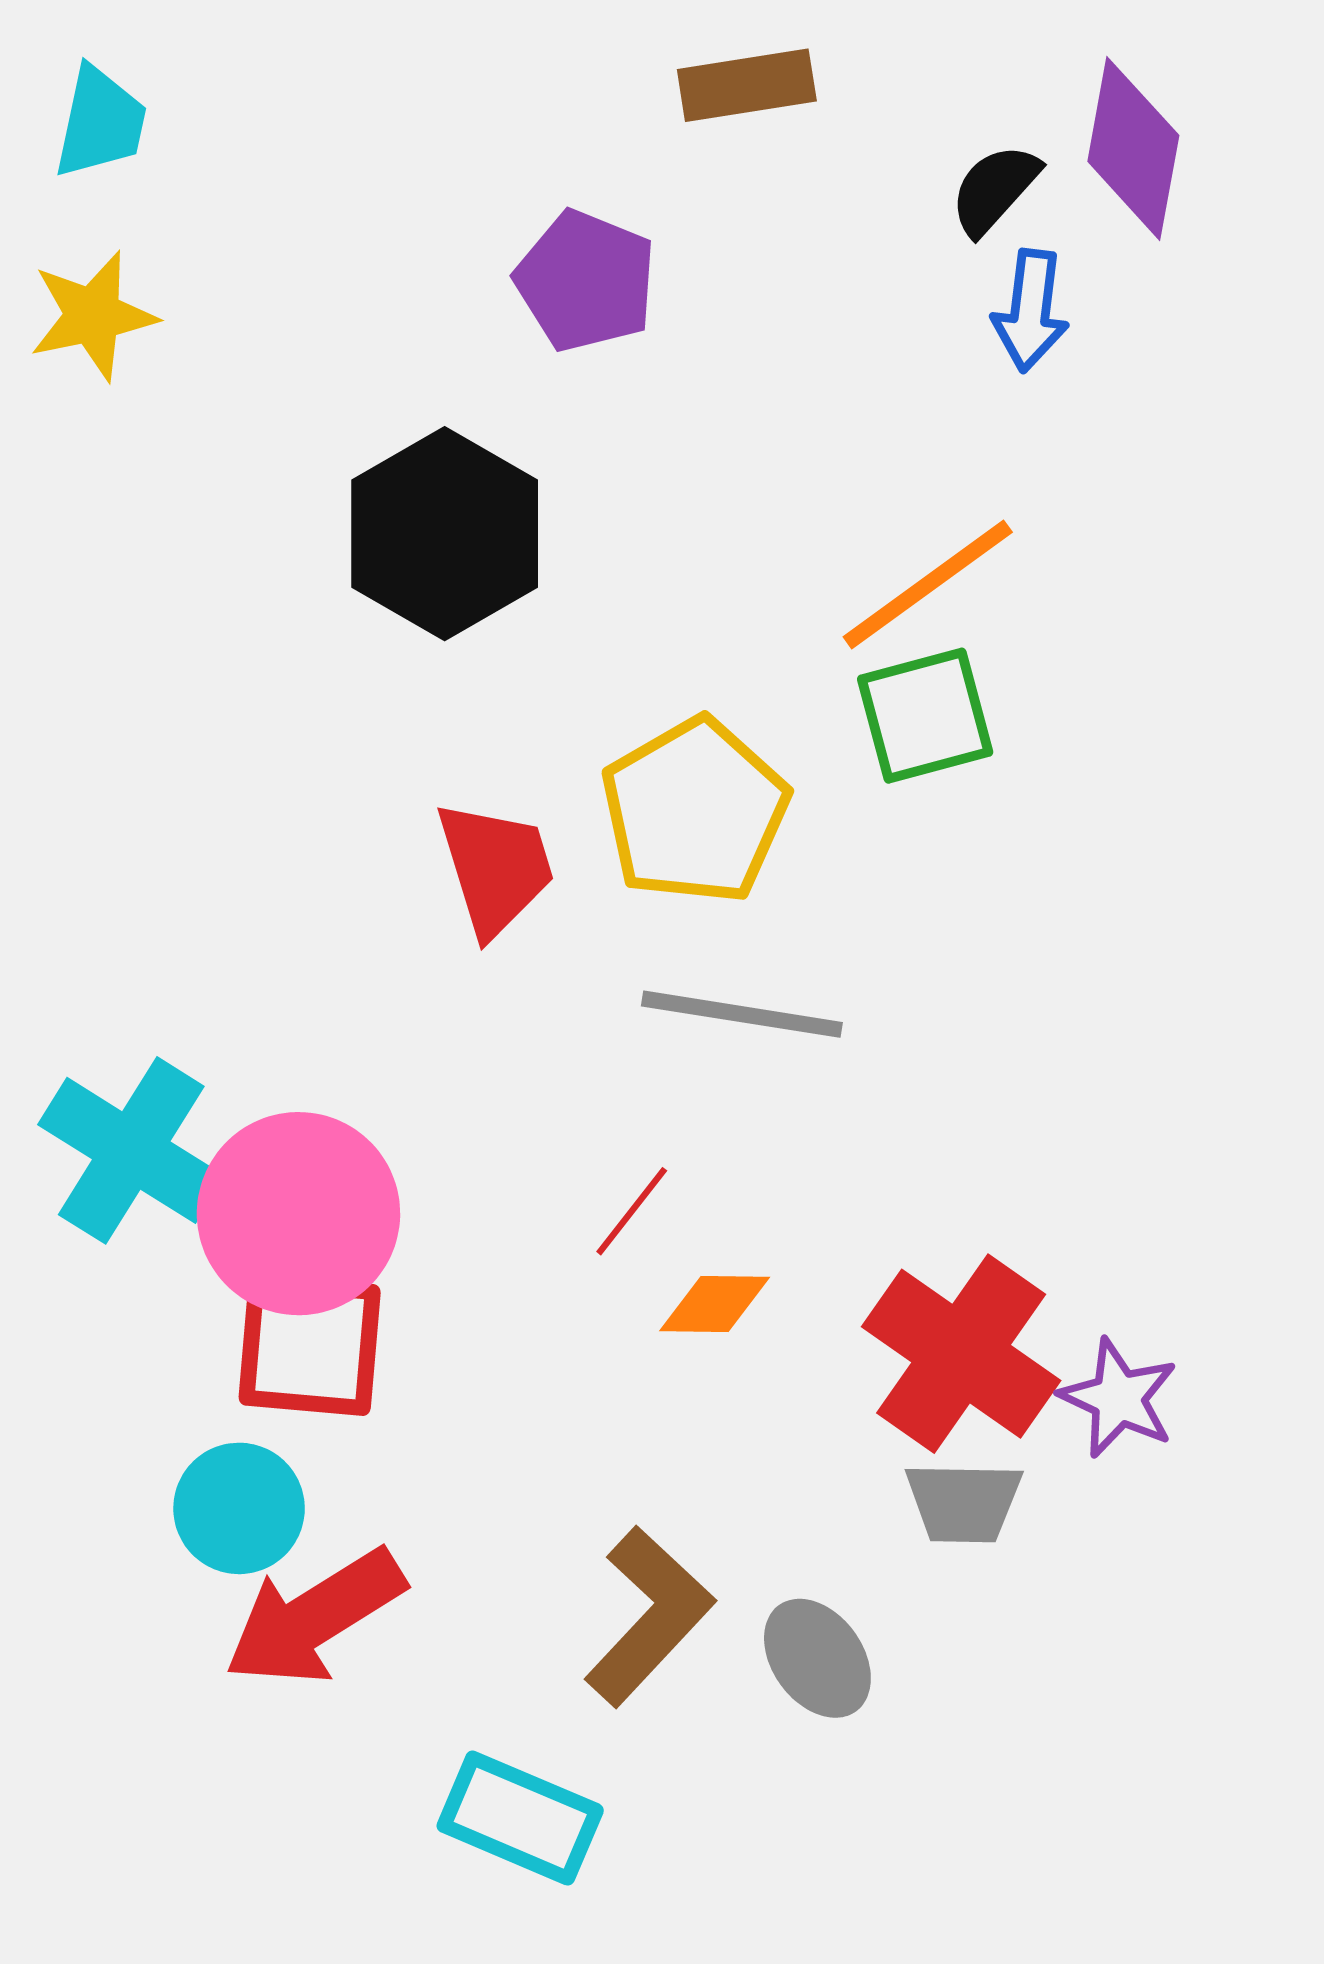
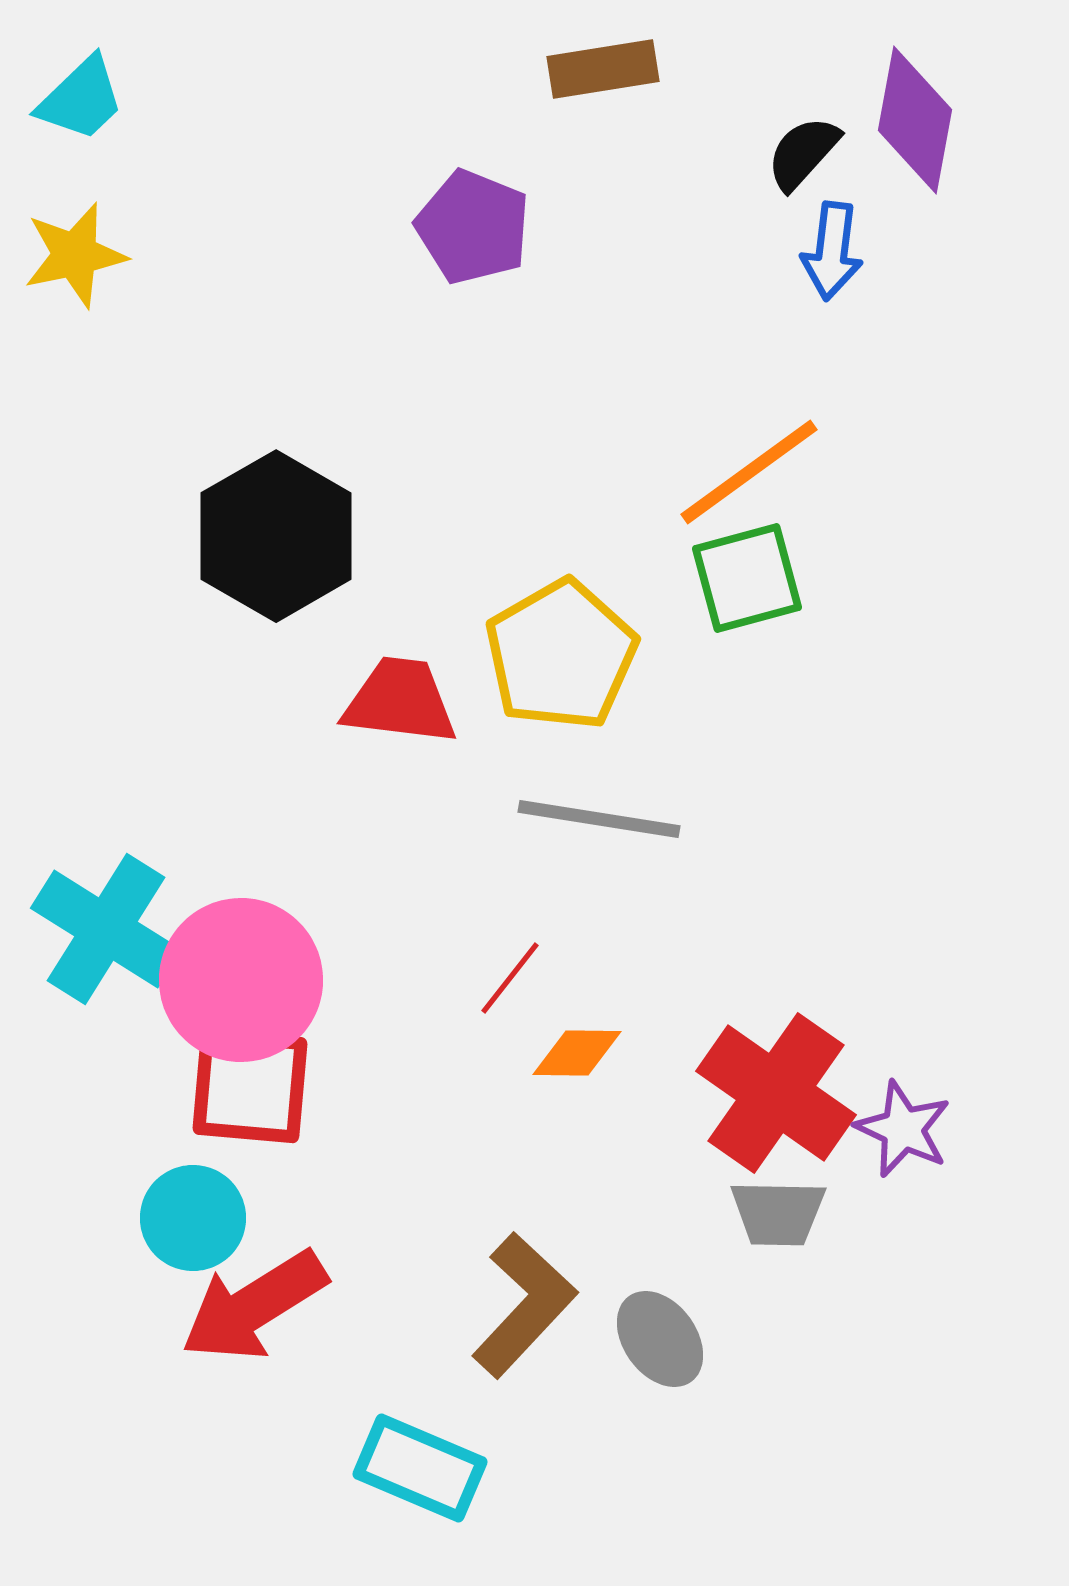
cyan trapezoid: (100, 122) -> (81, 99), turned 34
black hexagon: (445, 534) -> (276, 536), moved
red trapezoid: (495, 868) -> (400, 701), turned -66

